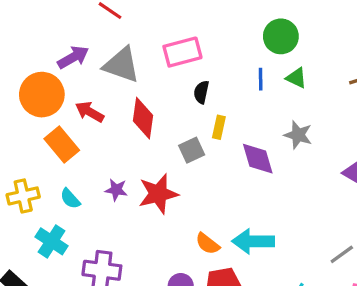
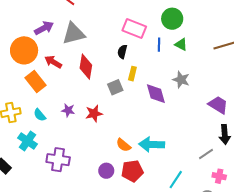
pink rectangle: (182, 52) -> (134, 29), moved, turned 35
gray triangle: (122, 65) -> (74, 34), turned -35
red star: (158, 194) -> (94, 113), size x0.7

